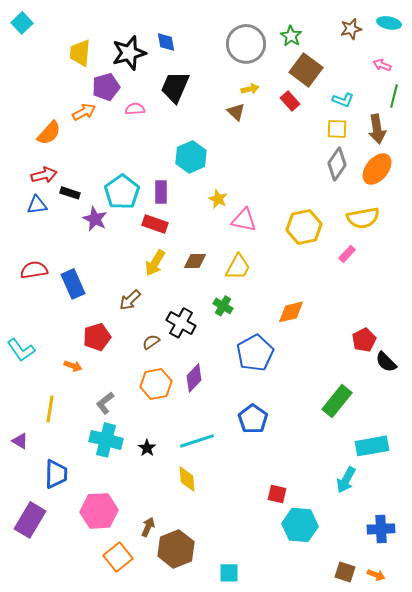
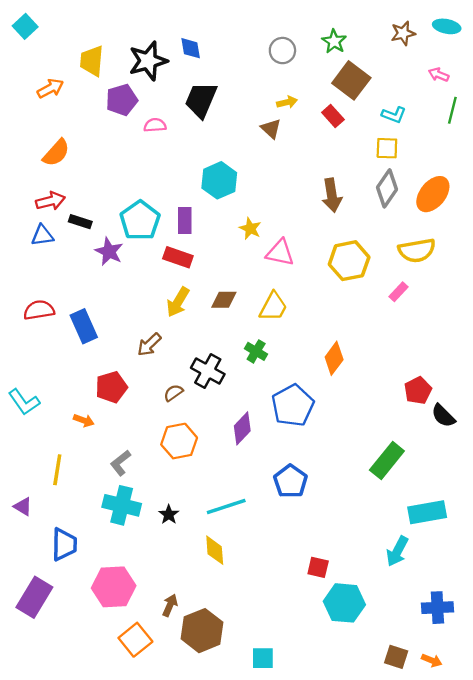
gray circle: (246, 44) -> (282, 51), size x0.6
orange arrow: (84, 112) -> (50, 88), moved
brown arrow: (377, 129) -> (332, 195), moved
orange diamond: (291, 312) -> (334, 358), turned -40
purple diamond: (194, 378) -> (242, 428), moved

